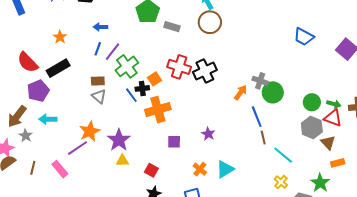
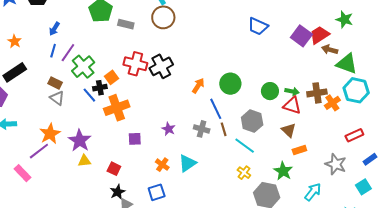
blue arrow: (100, 27) -> (54, 29), turned -56
brown rectangle: (98, 81) -> (55, 83), turned 32
gray cross: (260, 81) -> (202, 129), moved
gray hexagon: (312, 127) -> (252, 121), moved

